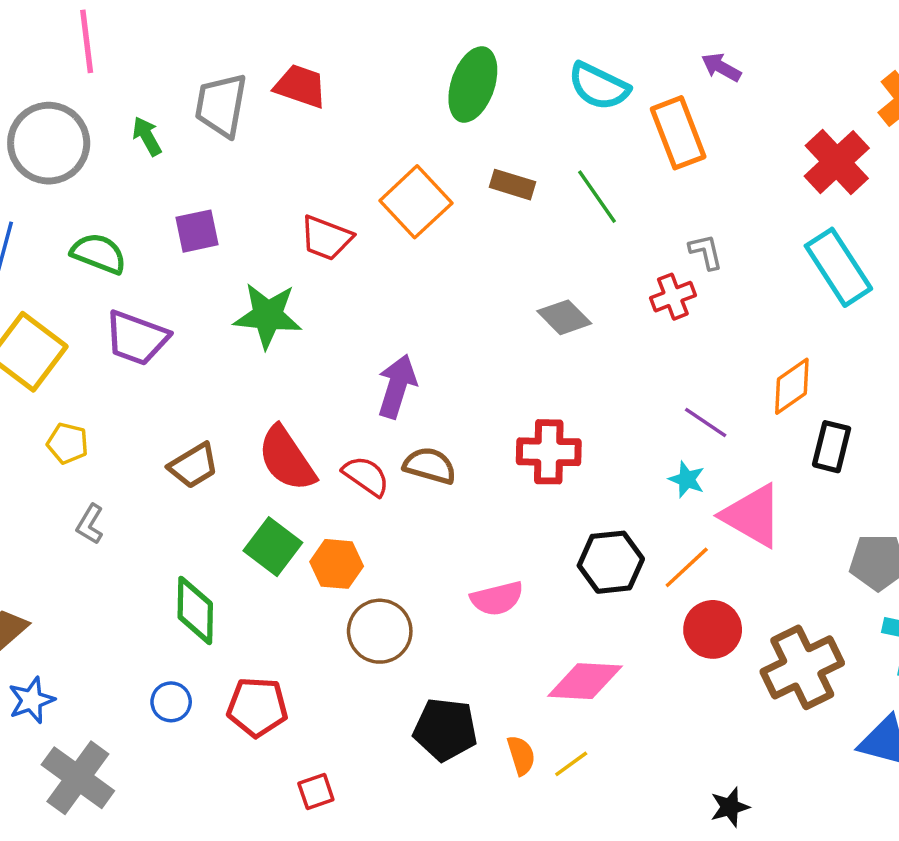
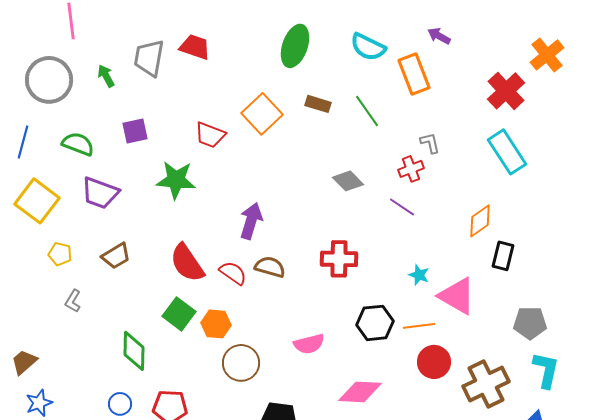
purple line: (706, 423) -> (402, 207), moved
brown trapezoid: (193, 466) -> (116, 256), moved
orange line: (687, 567) -> (419, 326), turned 36

